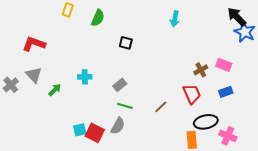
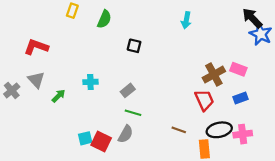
brown cross: (201, 70) -> (214, 74), size x1.5
brown line: (161, 107) -> (179, 130), moved, turned 64
pink cross: (228, 136) -> (243, 134), moved, turned -30

